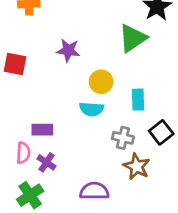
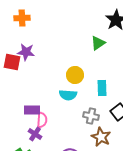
green triangle: (133, 38) -> (98, 43), size x0.7
purple star: (68, 50) -> (26, 52), moved
pink semicircle: (23, 153) -> (42, 120), moved

